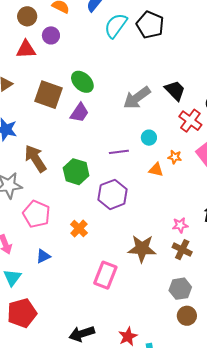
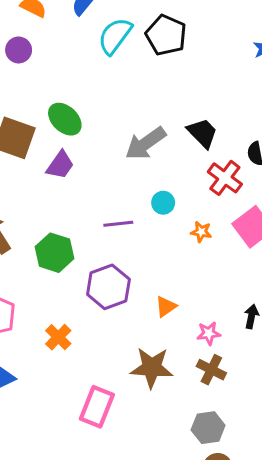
orange triangle: (156, 170) -> (166, 307), moved, turned -49

